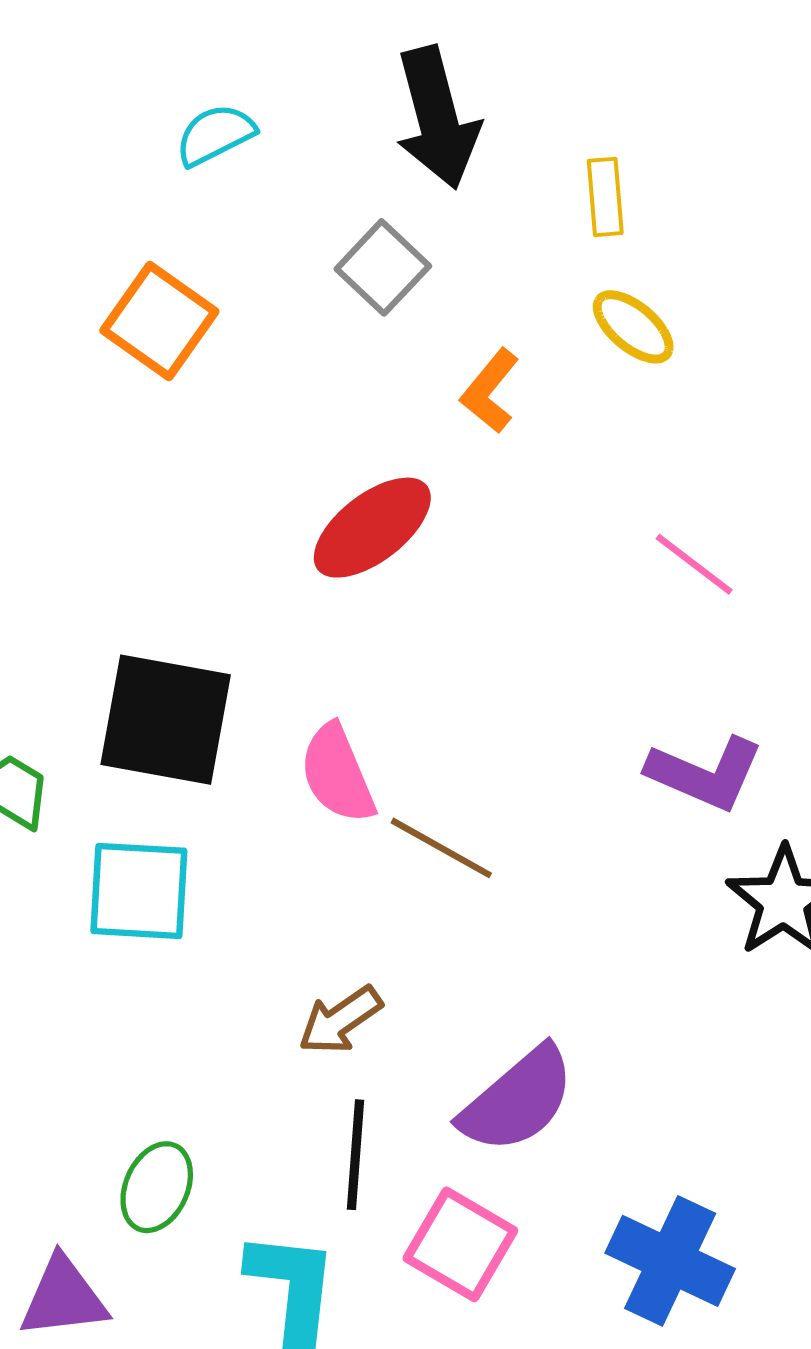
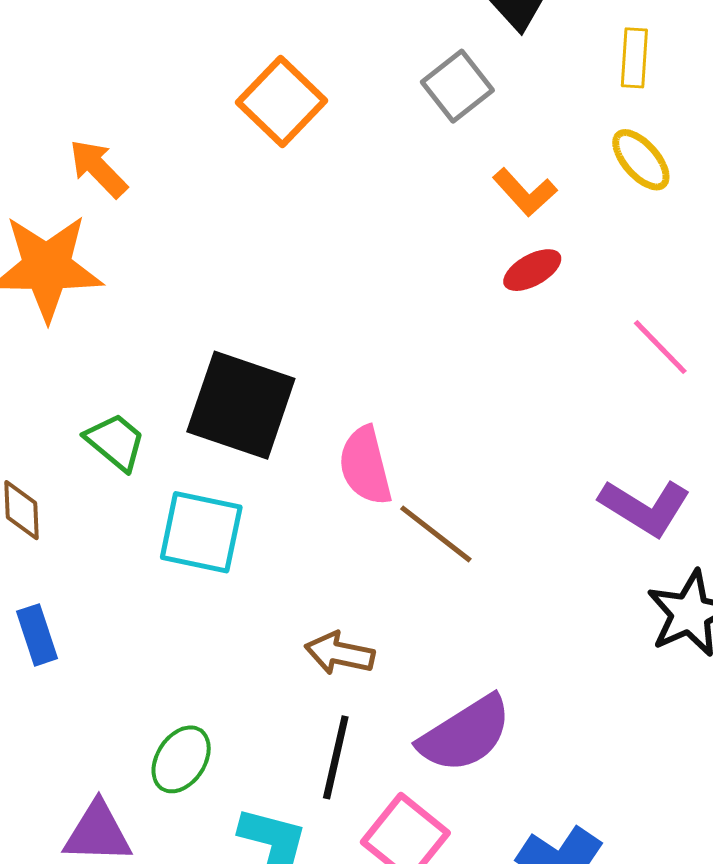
orange L-shape: (490, 391) -> (525, 192), turned -90
red ellipse: (372, 528) -> (532, 270), moved, size x0.6
brown arrow: (340, 1020) -> (340, 653), turned 38

